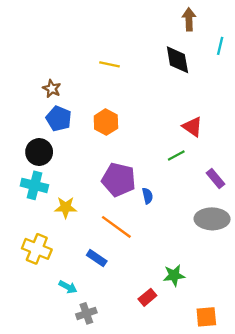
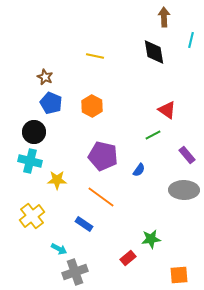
blue semicircle: (147, 196) -> (139, 170), moved, turned 48
yellow cross: (37, 249) -> (32, 216), turned 30
gray cross: (86, 313) -> (75, 272), size x1.4

